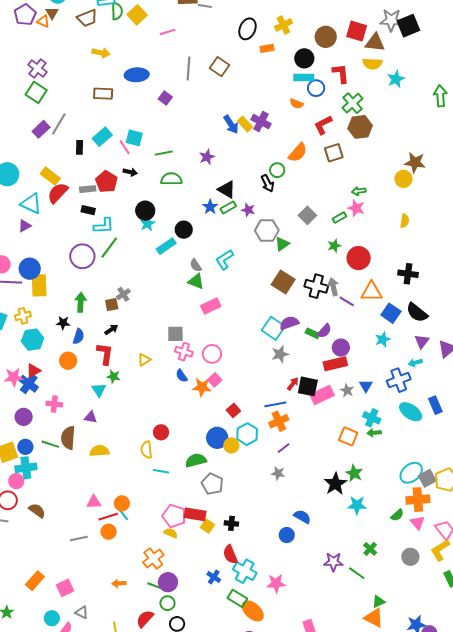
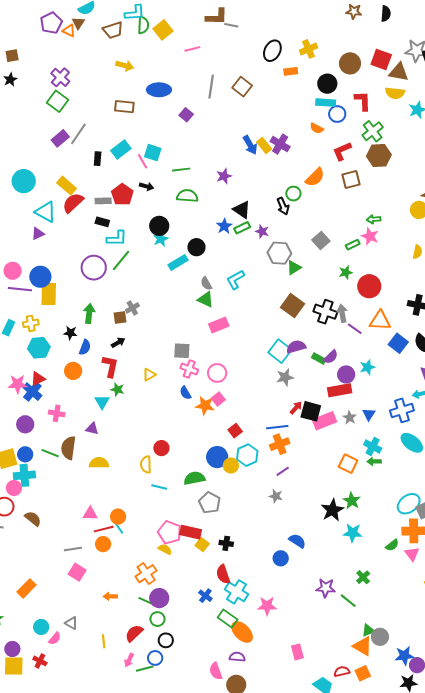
cyan star: (383, 339) -> (367, 367), moved
gray circle: (410, 557) -> (380, 637), moved
pink square: (65, 588) -> (77, 572), moved, turned -36

